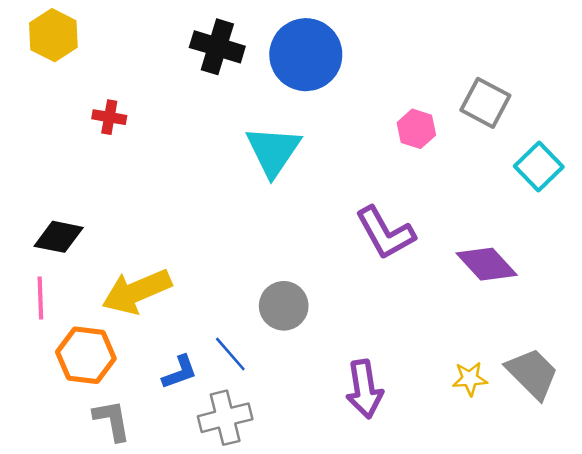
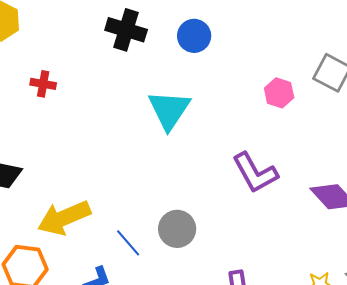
blue circle: (306, 55) -> (194, 36), size x0.6
blue line: (230, 354) -> (128, 243), moved

